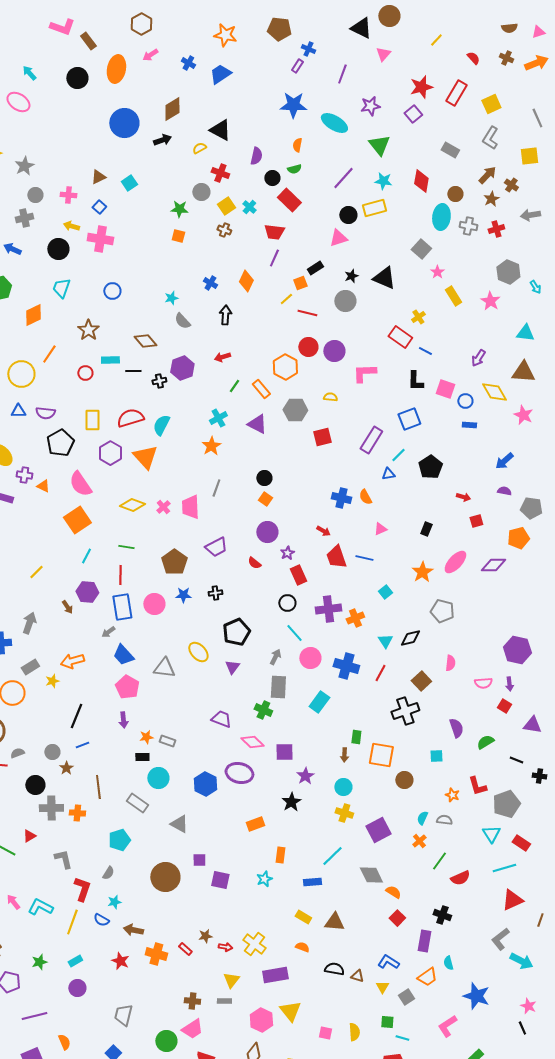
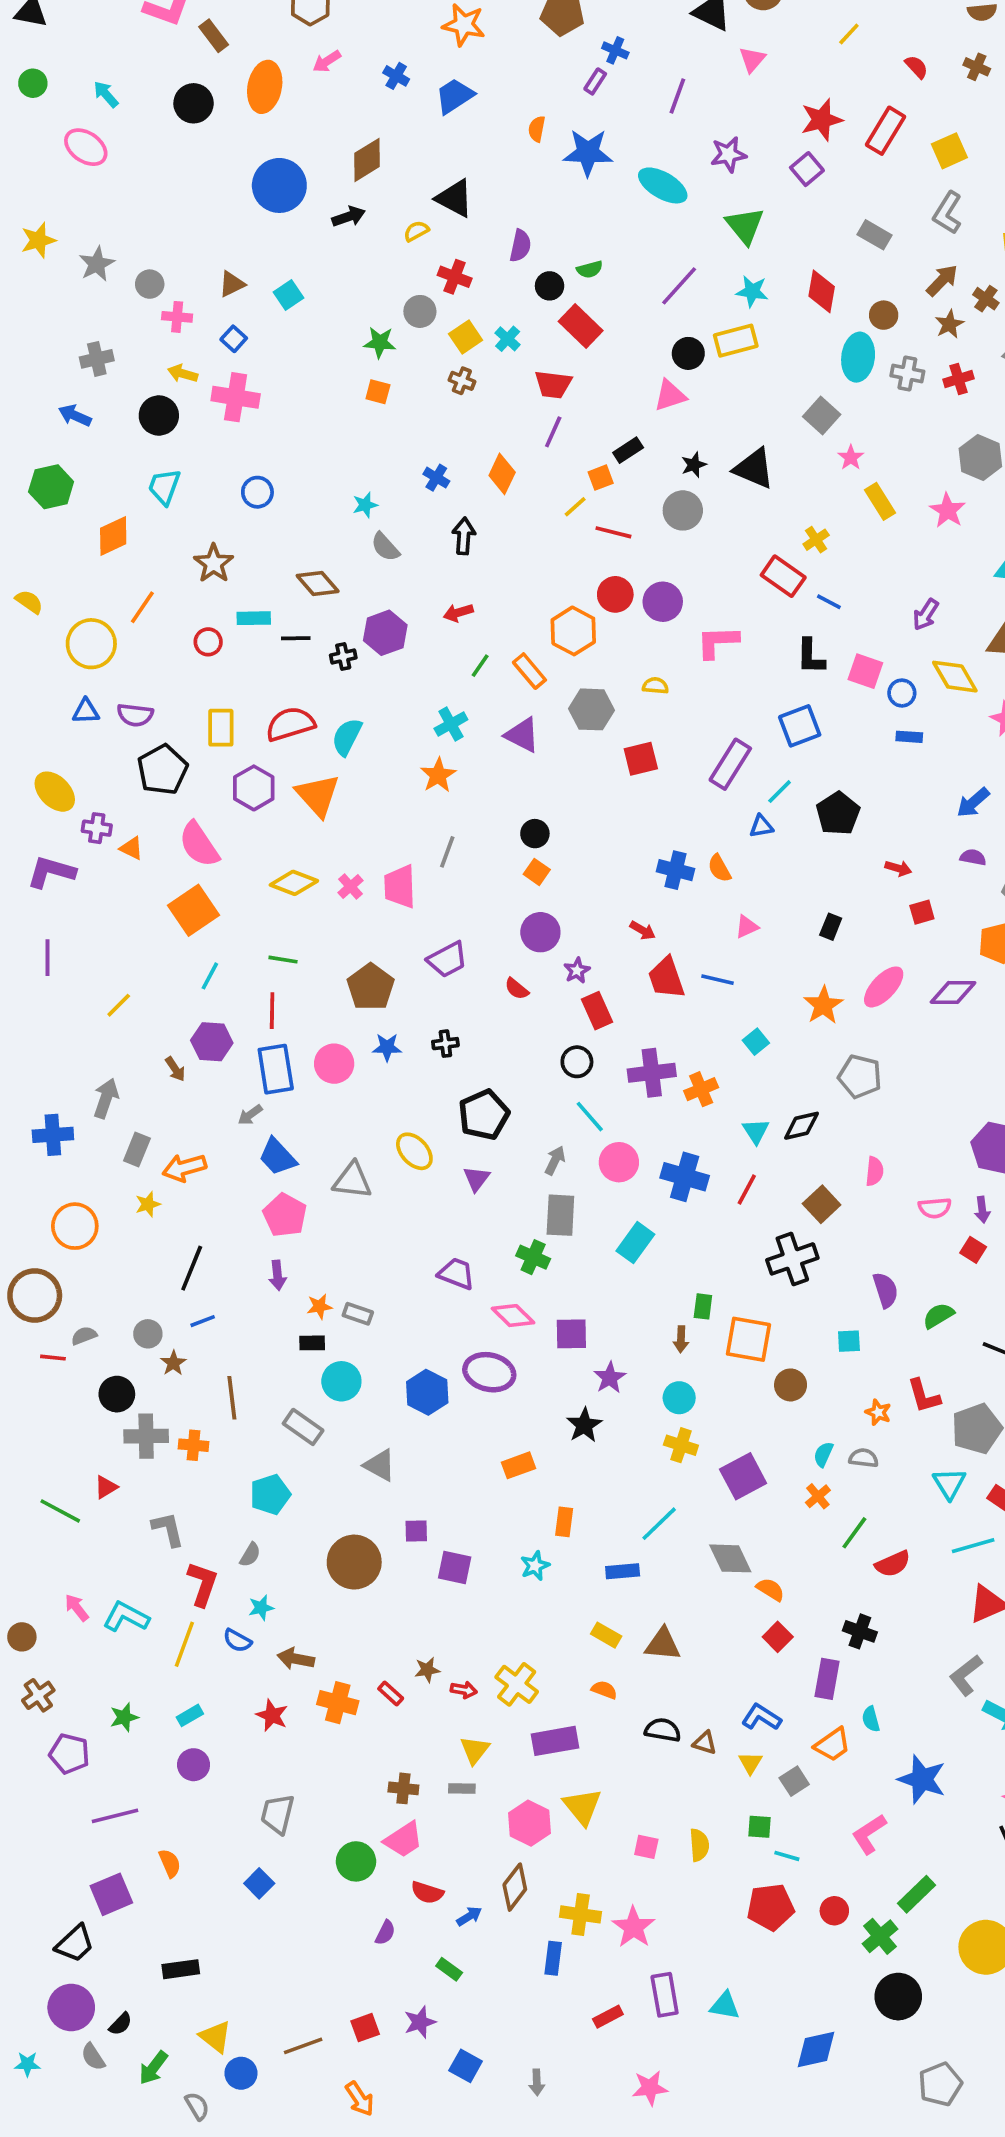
orange semicircle: (297, 145) -> (537, 129), moved
gray circle: (35, 195) -> (150, 284), moved
gray rectangle: (30, 667) -> (137, 1149), moved, turned -36

